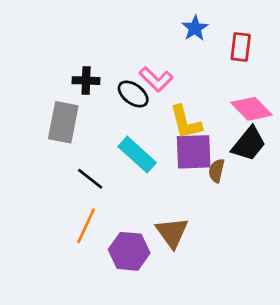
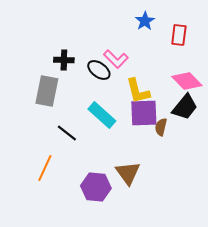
orange line: (86, 226) -> (45, 168), moved

